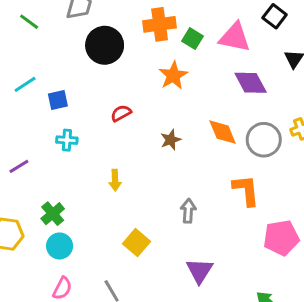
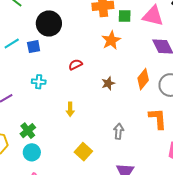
green square: (192, 39) -> (125, 16), turned -32
black circle: (105, 45) -> (49, 23), moved
blue square: (58, 100) -> (34, 47), moved
orange diamond: (223, 132) -> (143, 79), turned 60

